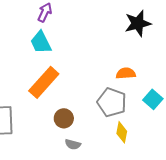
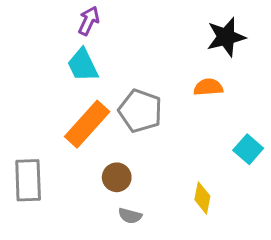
orange semicircle: (126, 73) -> (208, 87), moved
gray pentagon: (112, 102) -> (140, 111), moved

